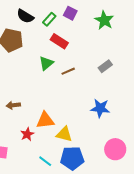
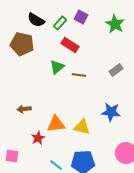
brown line: (68, 71) -> (79, 75), turned 32
yellow triangle: (64, 134) -> (82, 127), moved

